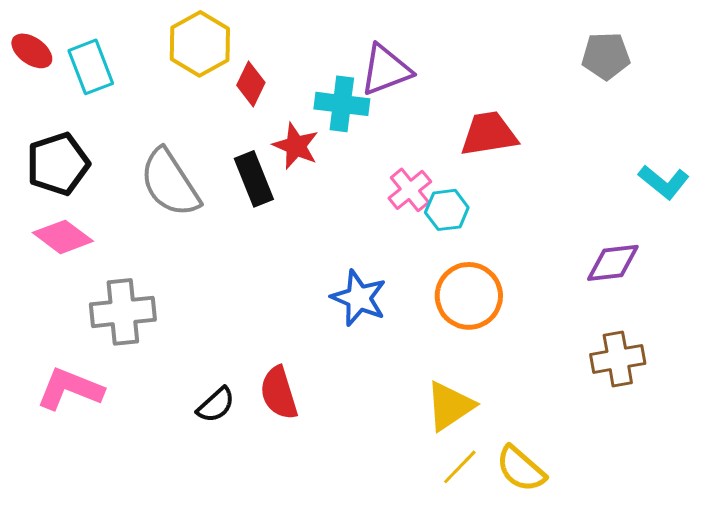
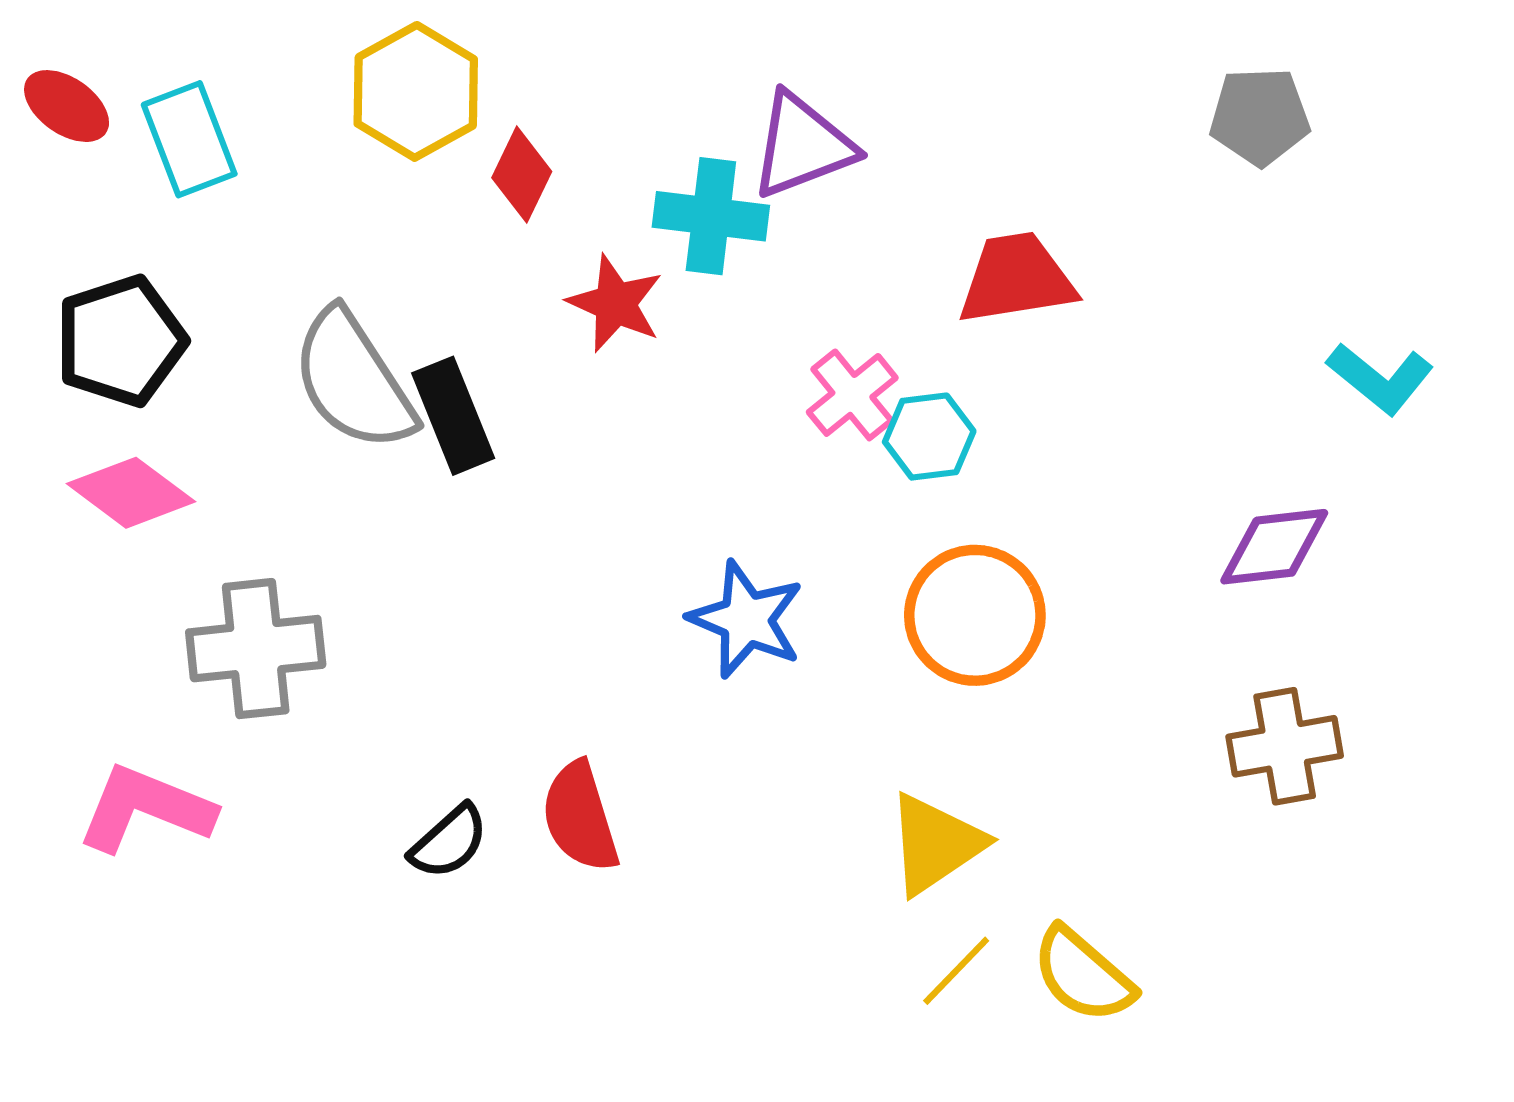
black rectangle: (254, 179) -> (453, 416), moved

